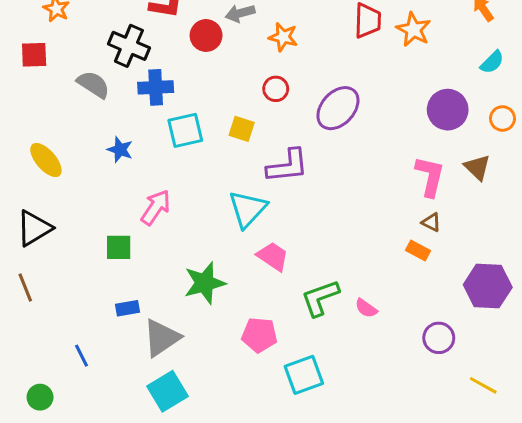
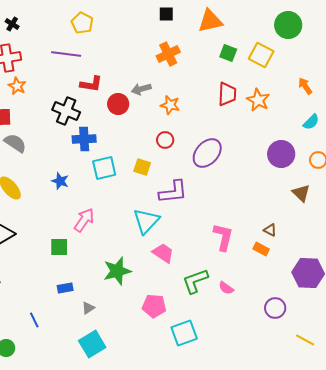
gray semicircle: (93, 84) -> (15, 143), moved
pink L-shape: (430, 176) -> (223, 237), moved
gray triangle: (162, 338) -> (88, 308), size x0.5

